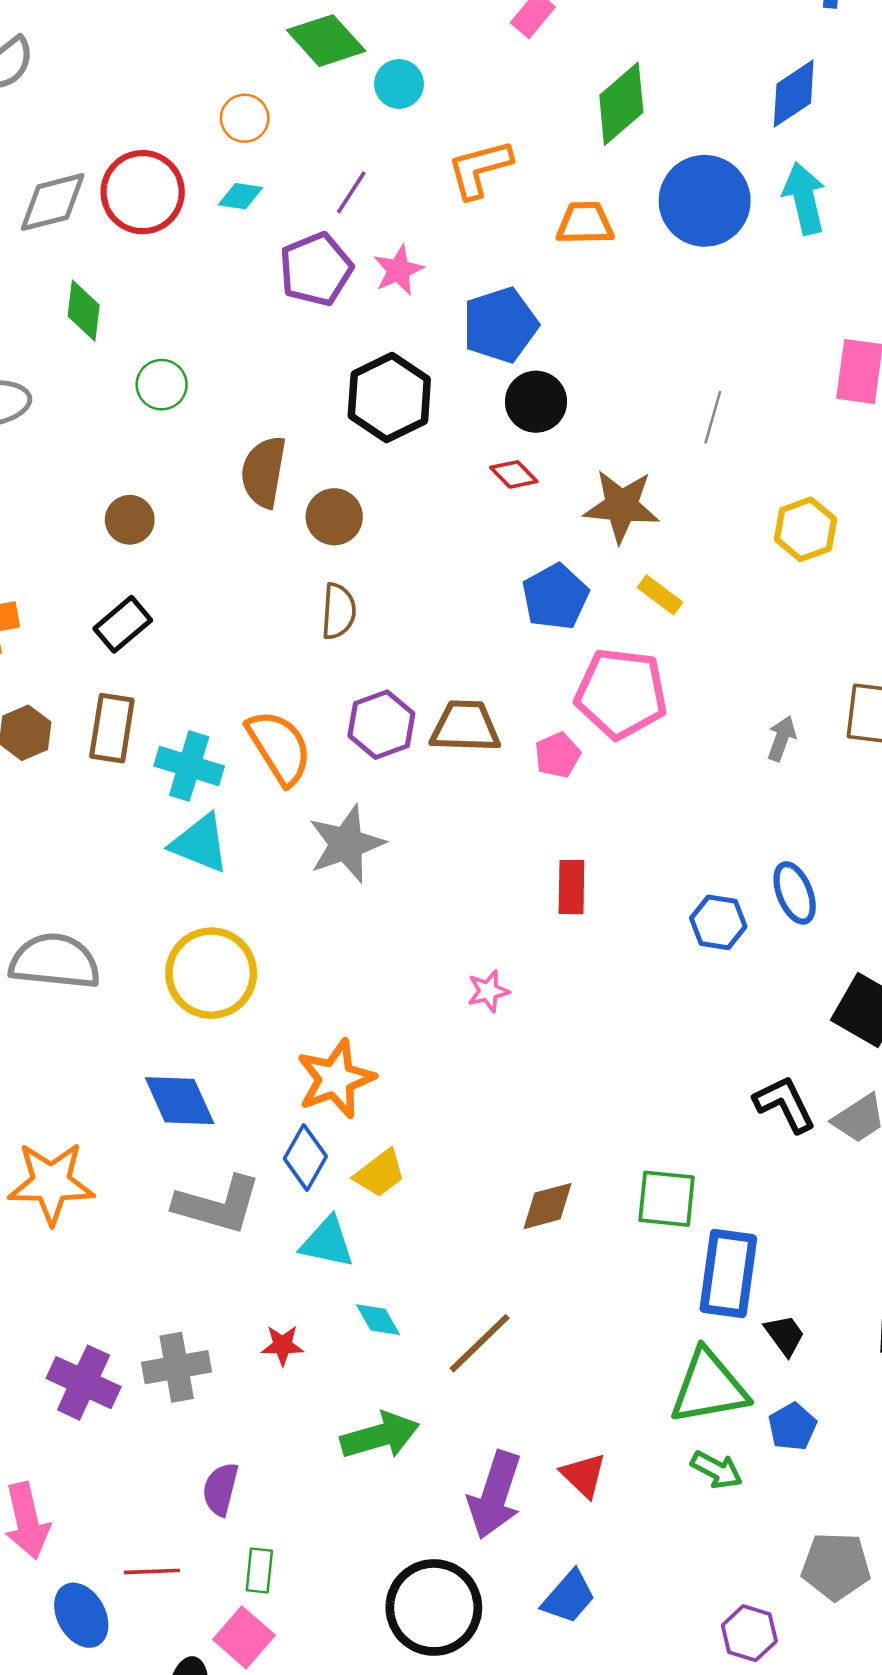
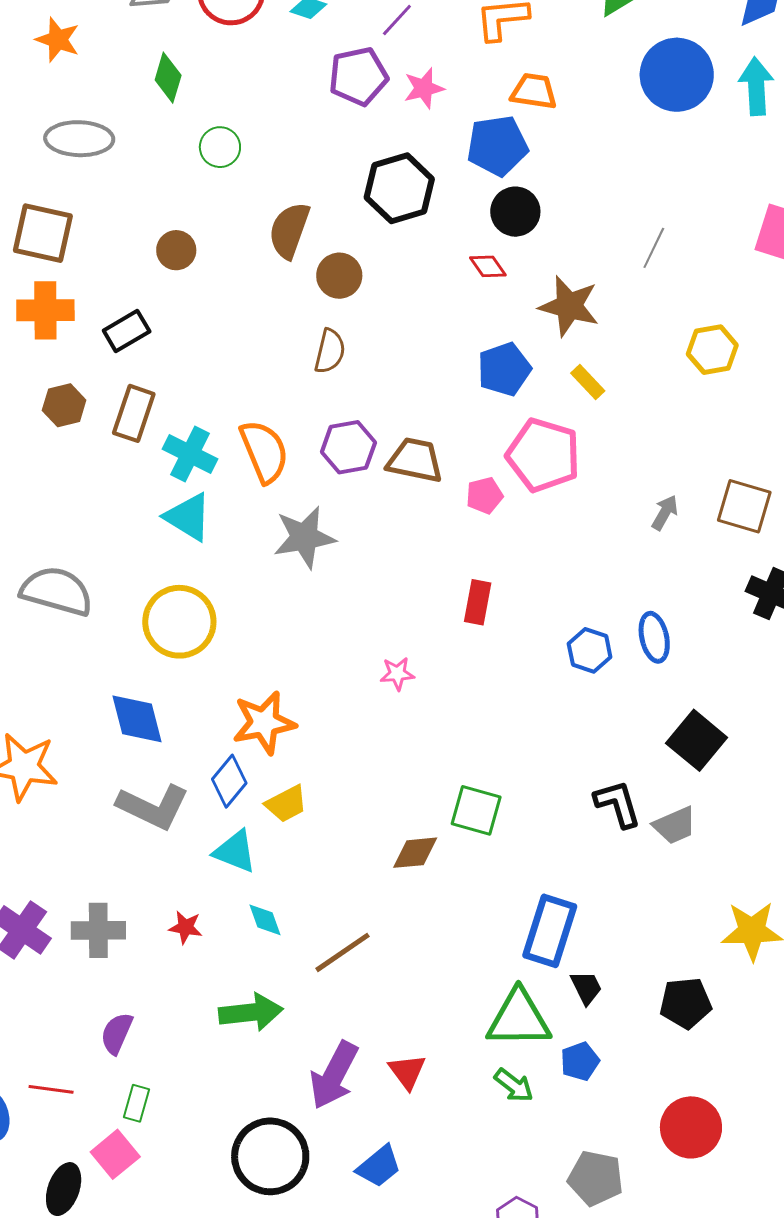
orange trapezoid: (585, 223) -> (534, 91), moved
black rectangle: (123, 624) -> (127, 331), moved
green square: (667, 1199) -> (476, 810), moved

